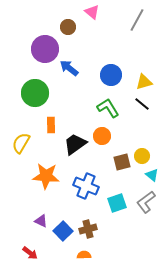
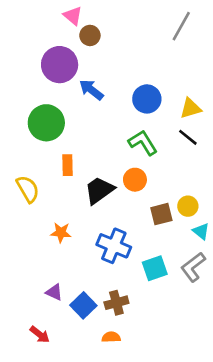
pink triangle: (92, 12) -> (73, 16), moved
yellow semicircle: (21, 143) -> (28, 189), turned 120
orange star: (46, 176) -> (61, 233), size x0.6

